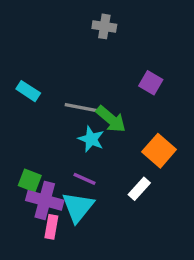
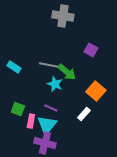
gray cross: (104, 26) -> (63, 16), size x1.5
cyan rectangle: (28, 91) -> (14, 67), moved
purple cross: (45, 200) -> (45, 143), moved
pink rectangle: (51, 227) -> (31, 121), moved

